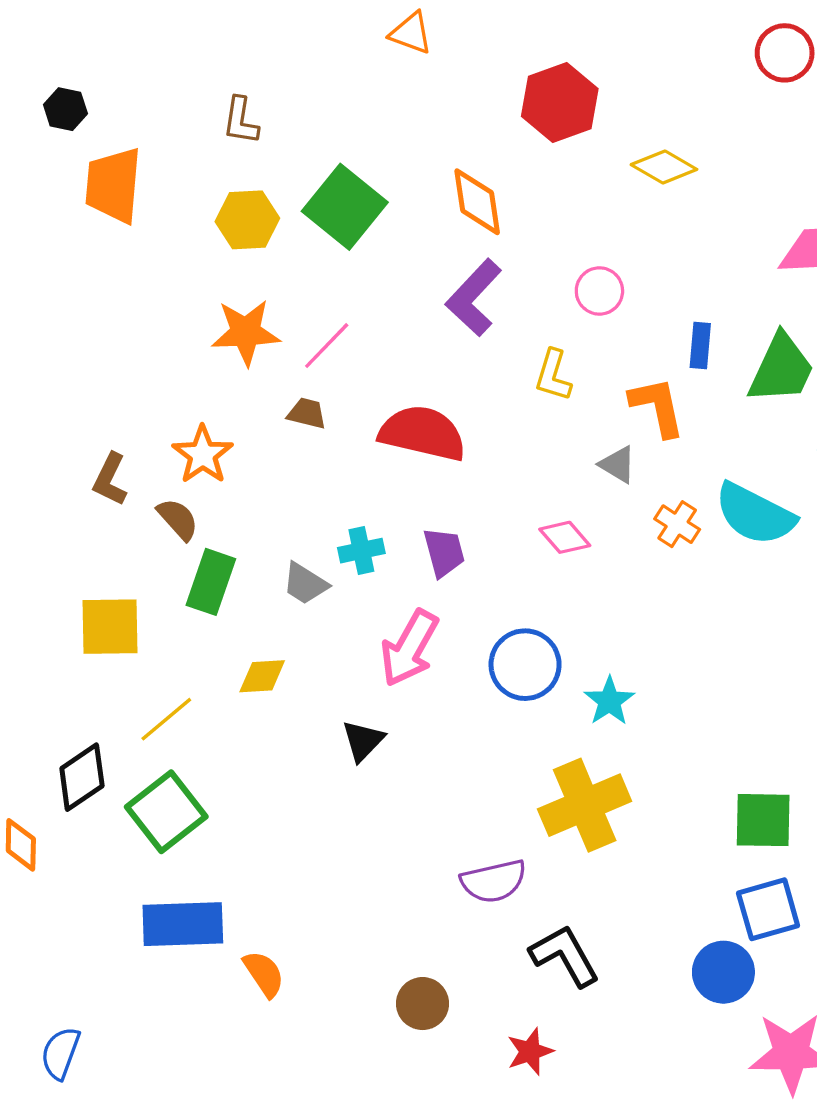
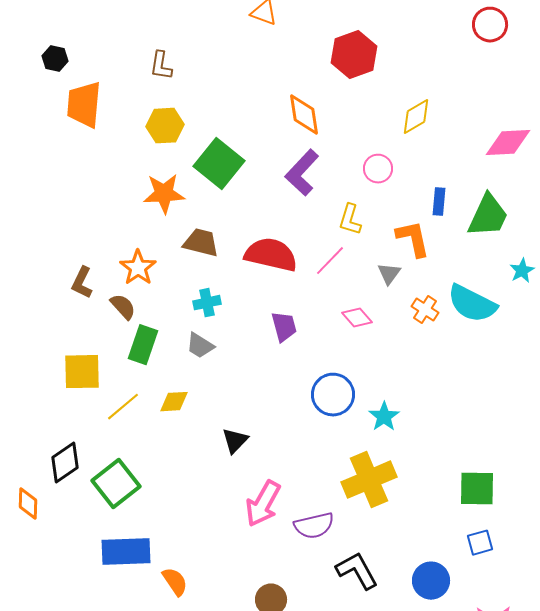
yellow diamond: (664, 167) -> (416, 117), moved, turned -60
green square: (345, 207) -> (219, 164), moved
pink line: (327, 346) -> (330, 261), moved
brown trapezoid: (307, 413) -> (201, 243), size x1.5
gray triangle: (618, 465) -> (389, 274), turned 35
cyan cross: (361, 551) -> (207, 303), moved
pink arrow: (409, 648) -> (263, 504), moved
yellow line: (166, 719) -> (123, 407), moved
blue square: (768, 909) -> (480, 543), size x0.7
blue circle: (723, 972) -> (431, 581), moved

